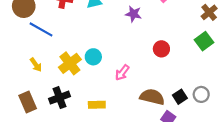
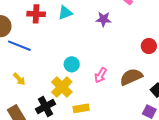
red circle: (161, 49) -> (149, 46), moved
yellow cross: (70, 63) -> (62, 87), moved
brown semicircle: (152, 97) -> (131, 77), moved, turned -30

